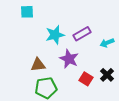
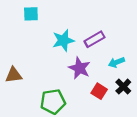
cyan arrow: (107, 43) -> (116, 62), moved
brown triangle: (38, 65) -> (14, 75), moved

